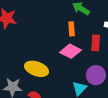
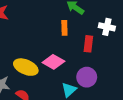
pink diamond: (71, 51) -> (53, 62), moved

